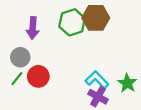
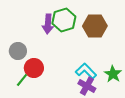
brown hexagon: (96, 18) -> (95, 26), moved
purple arrow: (33, 28) -> (48, 24), moved
green line: (17, 79) -> (22, 80), moved

